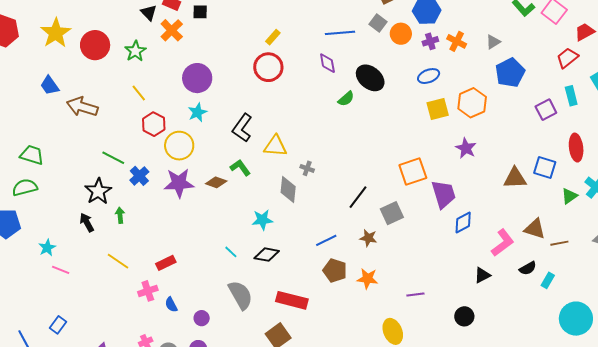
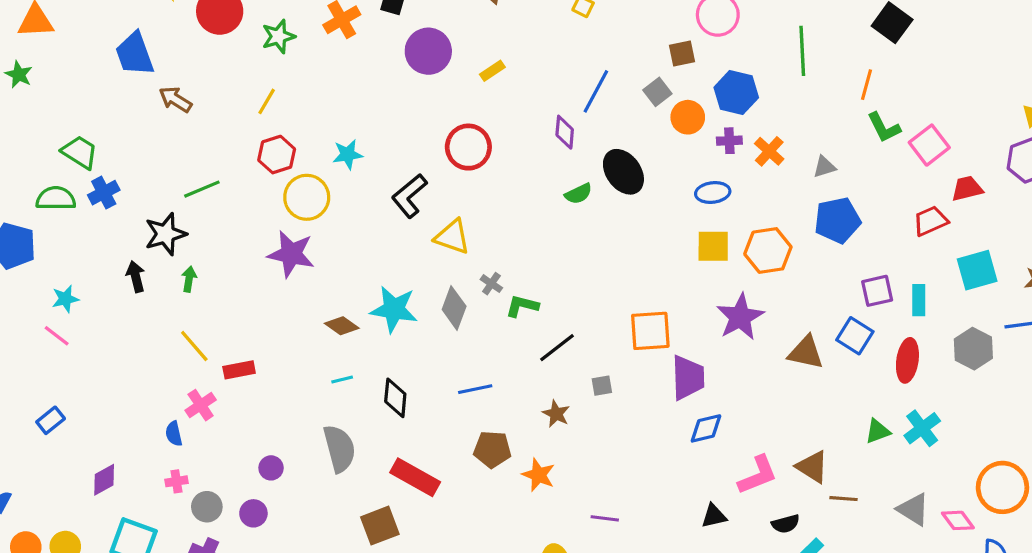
blue line: (340, 33) -> (596, 91), turned -72
red circle: (268, 67) -> (468, 147), moved
purple circle: (197, 78) -> (428, 51), moved
blue trapezoid: (50, 85) -> (135, 54), size x1.4
yellow line: (139, 93) -> (267, 101), turned 54
cyan rectangle: (571, 96) -> (919, 300), moved
brown arrow: (82, 107) -> (175, 99), size x0.7
purple star: (466, 148) -> (740, 317), size x1.4
green line: (113, 158) -> (202, 189), turned -65
green L-shape: (240, 168) -> (522, 306), moved, turned -55
blue square: (545, 168) -> (855, 336), moved
blue cross: (139, 176) -> (104, 193), moved
brown triangle: (515, 178) -> (806, 352), moved
brown diamond: (216, 182) -> (342, 326), moved
gray square: (392, 213) -> (602, 386), size x0.6
cyan star: (262, 220) -> (394, 309), moved, size x1.4
blue line: (326, 240) -> (475, 389), moved
cyan line: (231, 252) -> (342, 379), turned -72
black diamond: (267, 255) -> (395, 398), turned 70
yellow line: (118, 261) -> (194, 346), moved
pink line: (61, 270) -> (57, 336), moved
brown pentagon: (335, 270) -> (492, 449), turned -30
pink cross: (148, 291) -> (201, 405), turned -30
blue semicircle: (171, 305) -> (174, 434), moved

